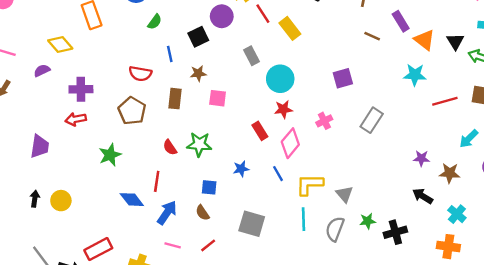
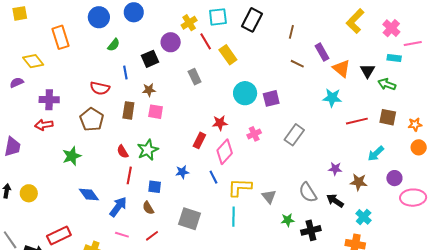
cyan circle: (280, 79) -> (245, 93), moved
pink square: (218, 98) -> (156, 112), moved
red rectangle: (260, 131) -> (199, 140), turned 56
green star: (199, 144) -> (148, 150), turned -30
red line: (157, 181) -> (129, 175), moved
gray semicircle: (335, 229) -> (308, 192), moved, turned -55

